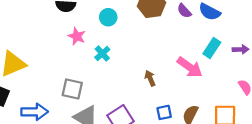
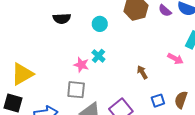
pink star: (77, 36) -> (81, 65), moved
pink arrow: (190, 67) -> (175, 59), size x0.7

